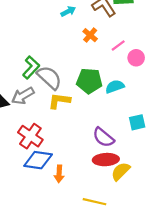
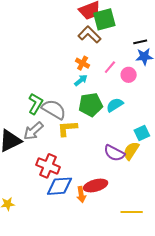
cyan arrow: (68, 11) -> (81, 80), moved
red ellipse: (106, 160) -> (96, 185), moved
yellow semicircle: (121, 171) -> (131, 151), moved
yellow line: (95, 202) -> (132, 212), moved

